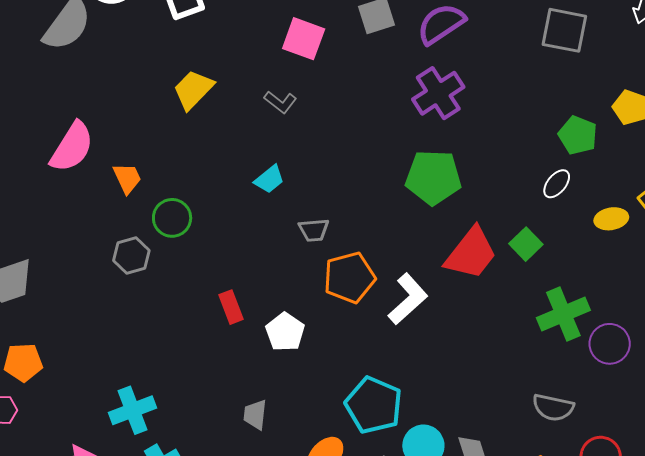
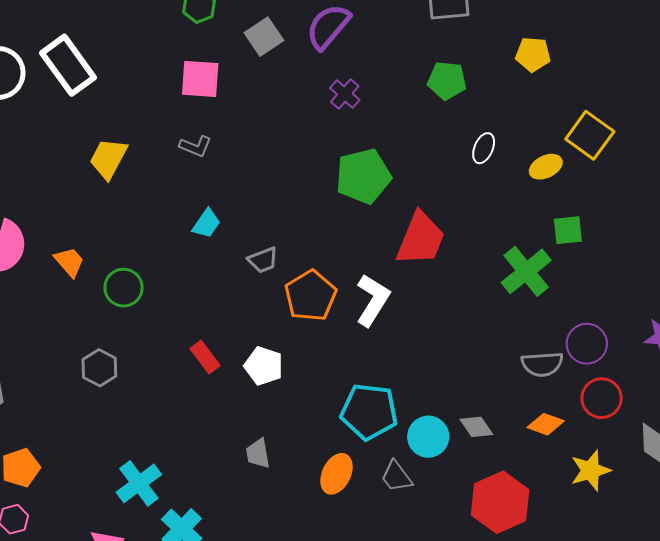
purple cross: (438, 93) -> (345, 94), size x0.6
green pentagon: (578, 135) -> (447, 81), moved
green square: (526, 244) -> (568, 230), moved, turned -36
gray hexagon: (131, 256) -> (99, 368), moved
purple circle: (610, 344) -> (587, 344), moved

